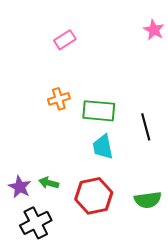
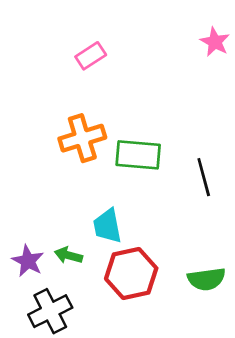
orange cross: (59, 99) -> (82, 138), size x1.5
cyan trapezoid: (103, 147) -> (107, 226), moved

